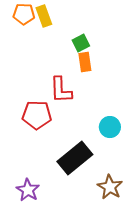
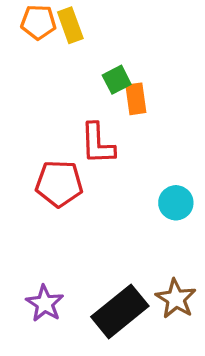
green square: (81, 43) -> (117, 80), moved
black rectangle: (75, 158) -> (120, 311), moved

